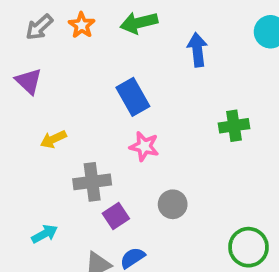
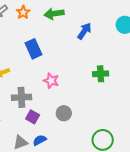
blue arrow: (197, 50) -> (84, 31), turned 36
blue rectangle: (133, 97) -> (34, 49), moved
purple square: (116, 216) -> (33, 117), turned -32

